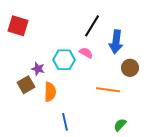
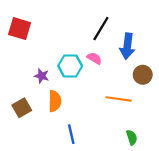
brown square: (26, 85) -> (22, 108), moved
green semicircle: (120, 125) -> (132, 137), turned 120

